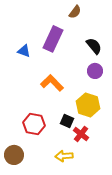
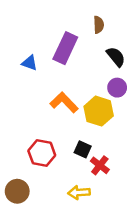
brown semicircle: (75, 12) -> (99, 25), moved, turned -40
yellow hexagon: (88, 105) -> (99, 111), moved

